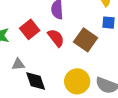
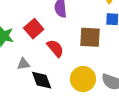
red semicircle: (56, 38) -> (55, 48), moved
brown square: (86, 40) -> (90, 37), turned -30

